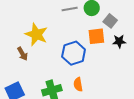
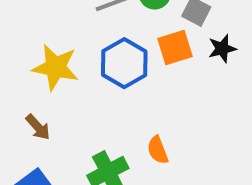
blue hexagon: (74, 53) -> (124, 63), moved
brown arrow: (22, 54) -> (38, 127), moved

